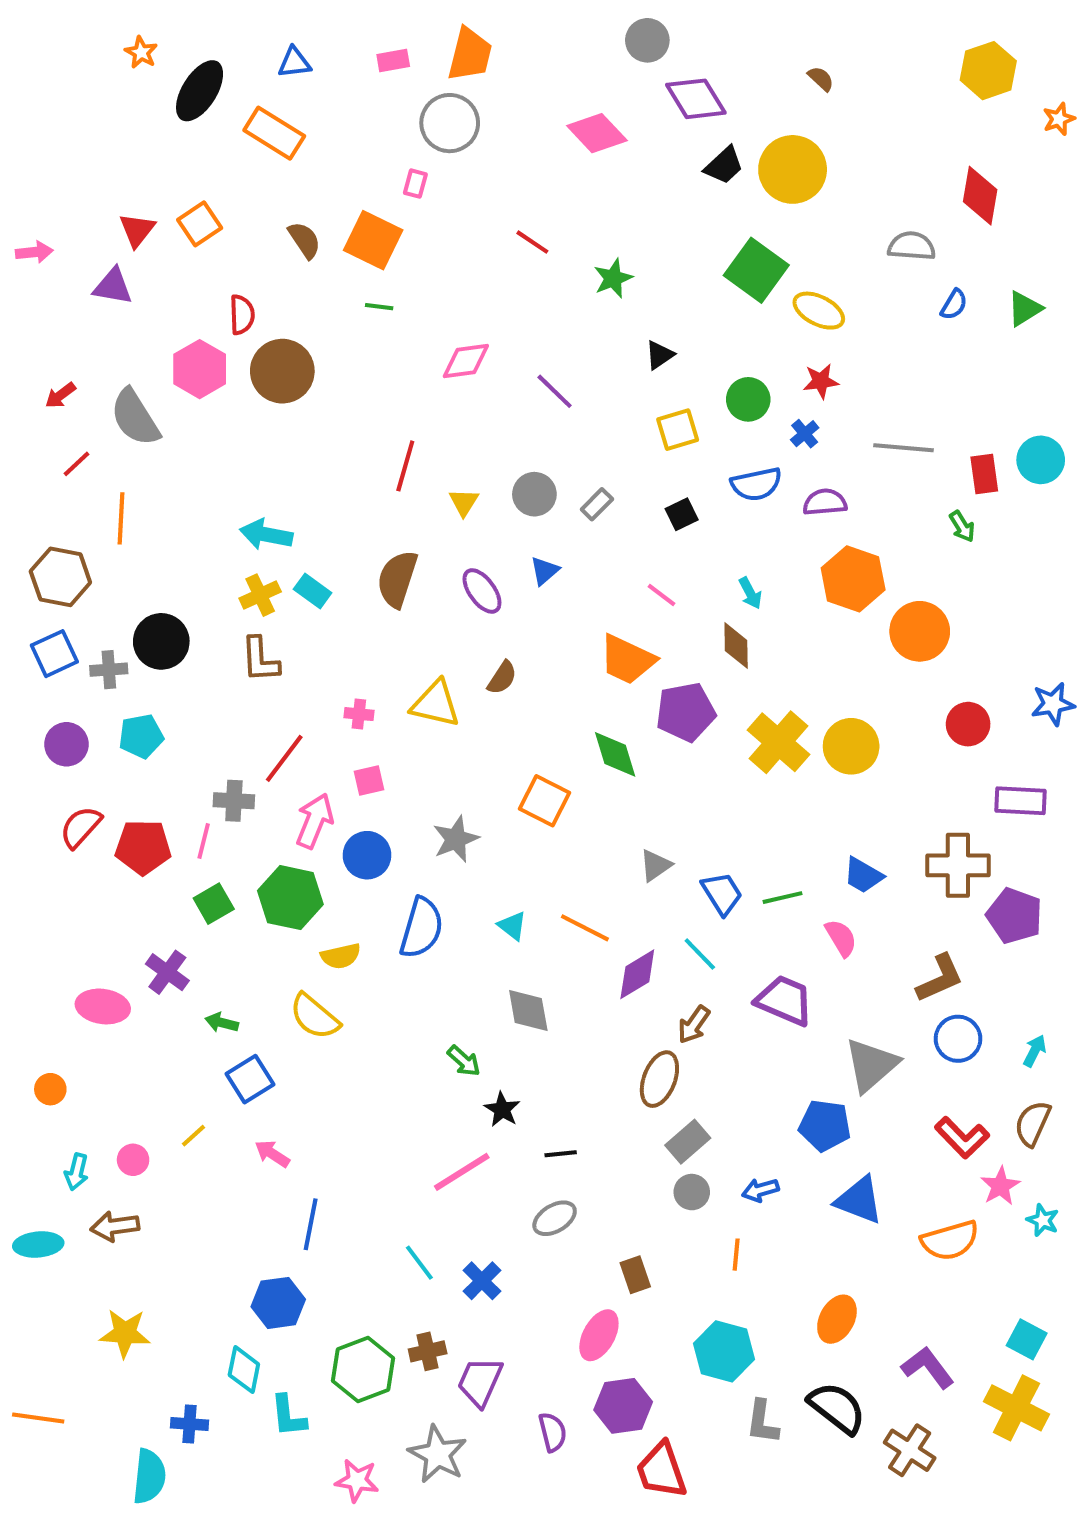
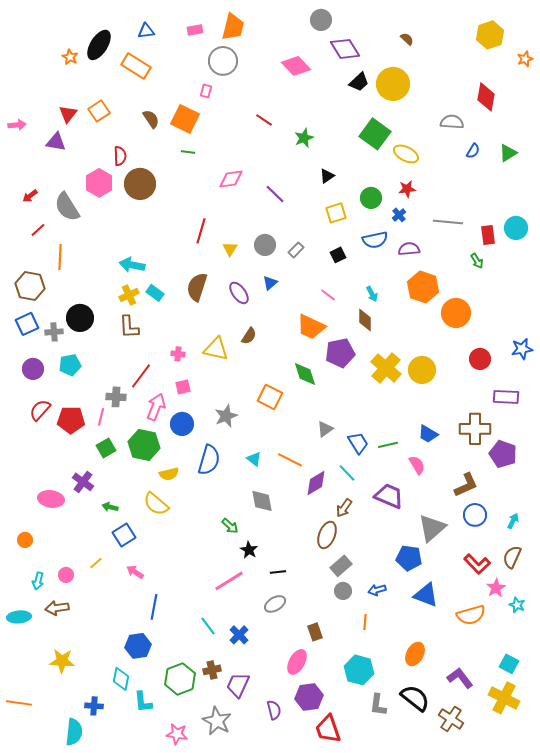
orange star: (141, 52) -> (70, 57), moved

